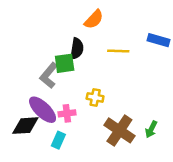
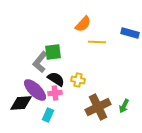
orange semicircle: (94, 19) -> (83, 24), moved
black semicircle: (77, 49) -> (56, 79), moved, turned -66
brown cross: (119, 130) -> (98, 107), turned 30

